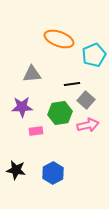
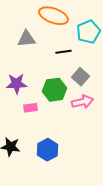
gray triangle: (32, 74) -> (26, 39), moved
black line: (72, 84) -> (64, 52), moved

